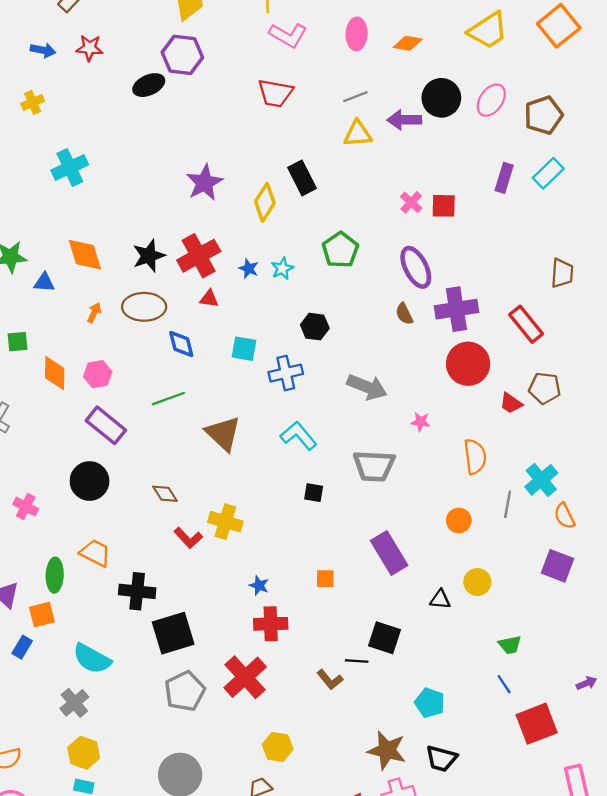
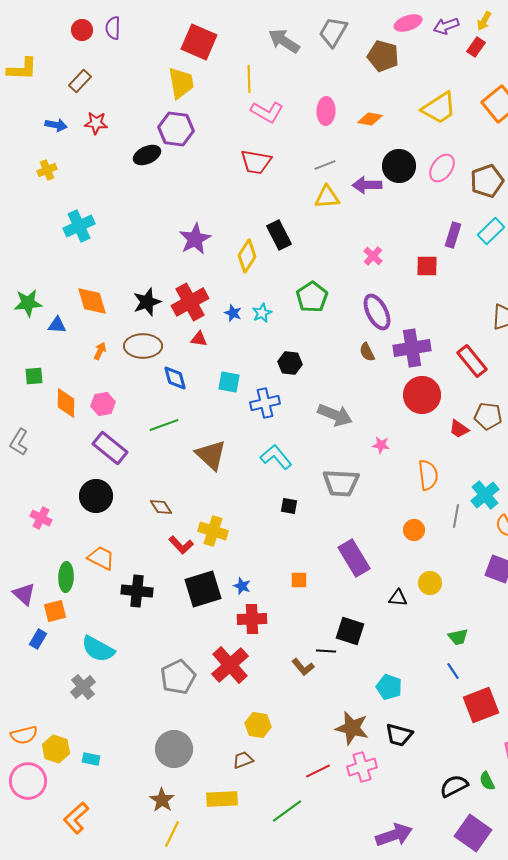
red square: (444, 206) -> (427, 266), moved
black square: (173, 633) -> (203, 589), moved
yellow hexagon: (84, 753) -> (56, 749), moved

